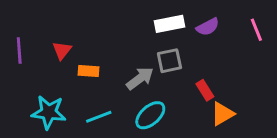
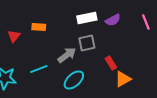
orange rectangle: (88, 71) -> (39, 27), moved
cyan line: (99, 117) -> (39, 69), moved

